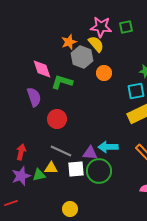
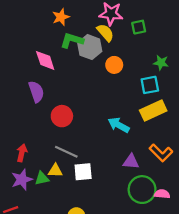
green square: (126, 27) -> (139, 27), moved
orange star: (69, 42) -> (61, 17), moved
green L-shape: (62, 82) -> (72, 40), moved
cyan arrow: (108, 147) -> (119, 125), moved, turned 30
purple triangle: (90, 153) -> (131, 162), moved
green circle: (99, 171) -> (142, 190), moved

